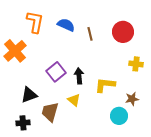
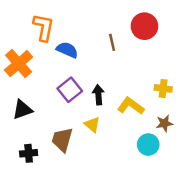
blue semicircle: (66, 25) -> (67, 50), moved
red circle: (123, 32) -> (144, 26), moved
yellow cross: (136, 64) -> (163, 88), moved
yellow L-shape: (105, 85) -> (131, 106), turned 30
black triangle: (29, 95) -> (22, 110), moved

